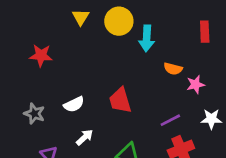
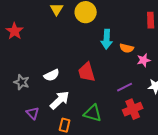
cyan arrow: (147, 38) -> (107, 39), moved
red star: (41, 55) -> (15, 31), moved, turned 30
white arrow: (85, 137) -> (60, 100), size x1.5

